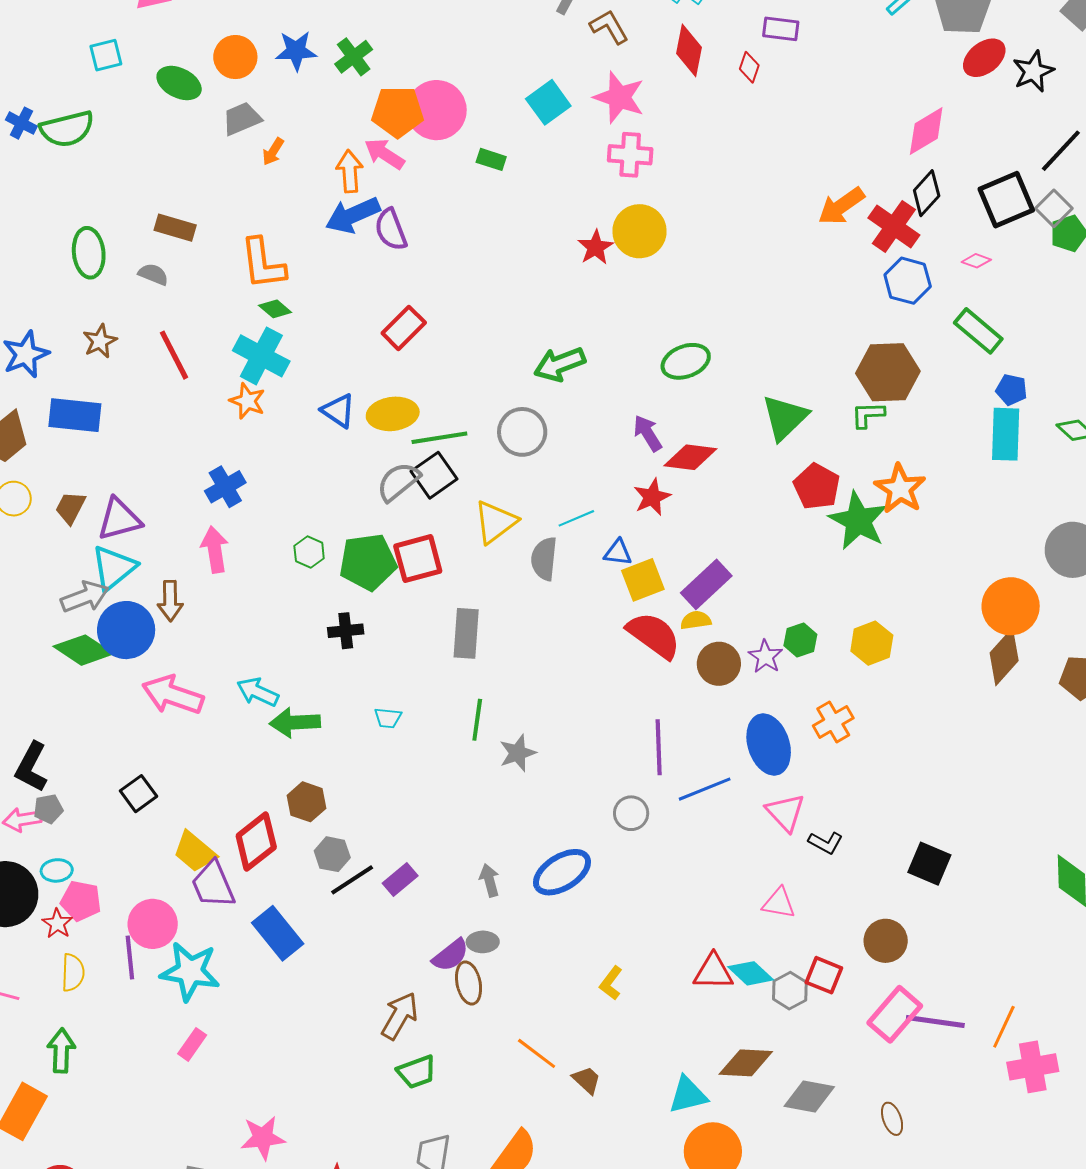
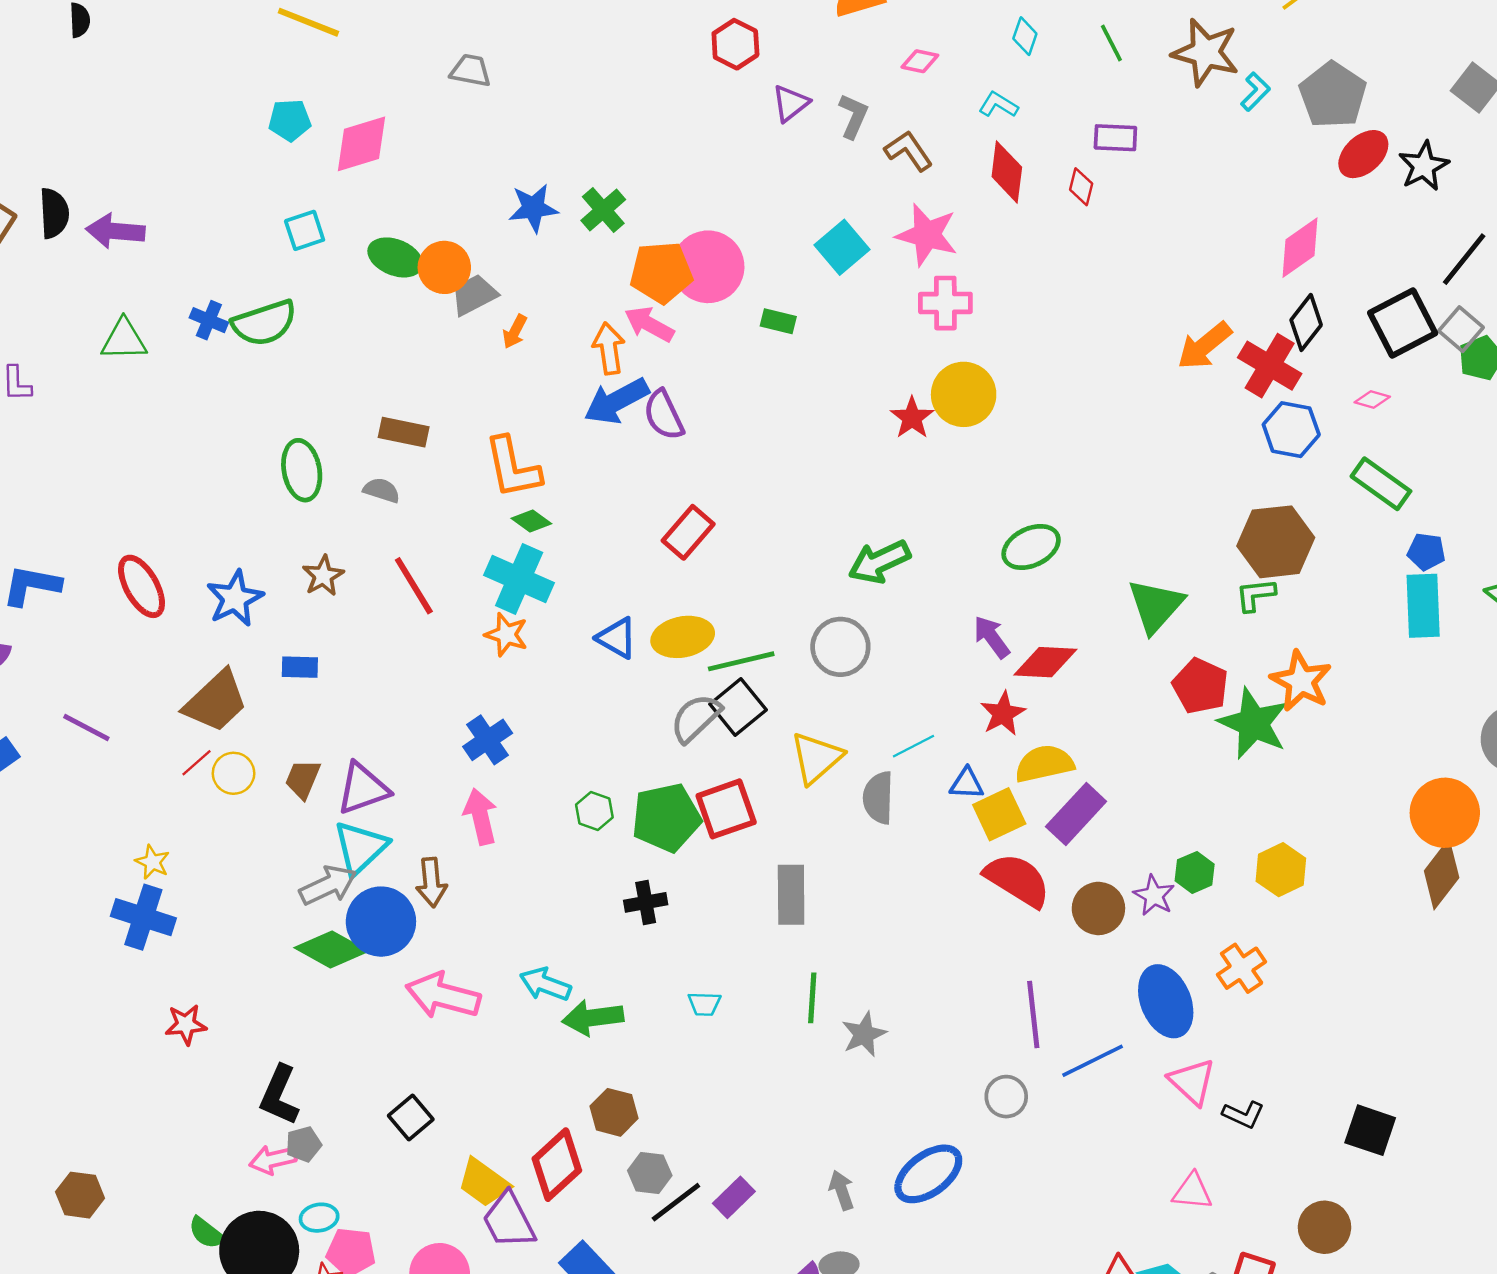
orange circle: (235, 57) -> (444, 267), moved
blue rectangle: (75, 415) -> (300, 667), size x0.6
yellow semicircle: (696, 620) -> (1044, 764), moved, size x1.6

